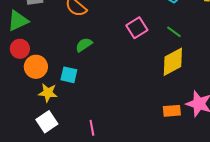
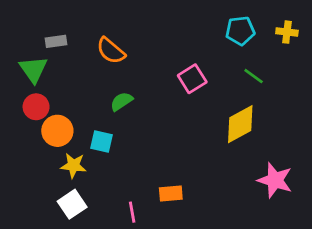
green triangle: (18, 21) -> (33, 69), turned -40
green line: (174, 32) -> (254, 76), moved
orange rectangle: (172, 111) -> (171, 194), moved

